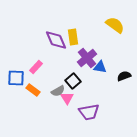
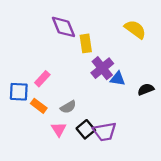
purple diamond: (56, 40) -> (63, 27), moved
black square: (73, 81) -> (86, 129), moved
pink triangle: (67, 98) -> (59, 129), moved

